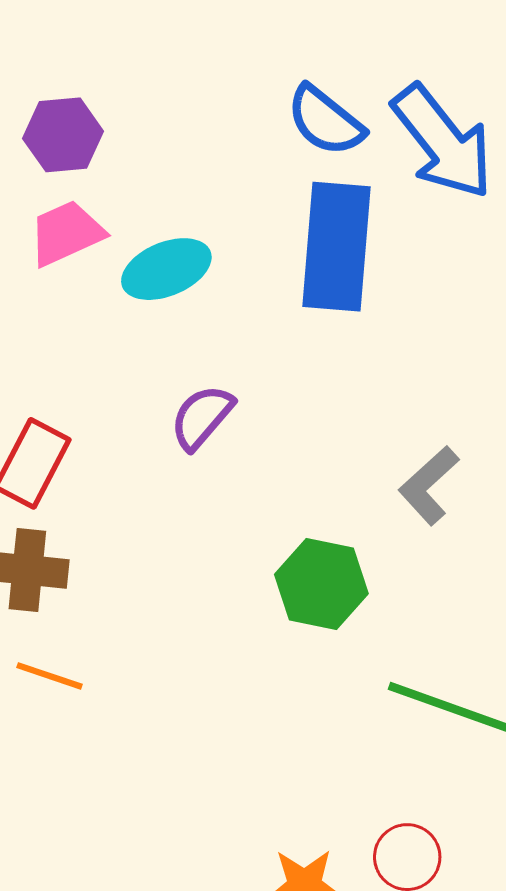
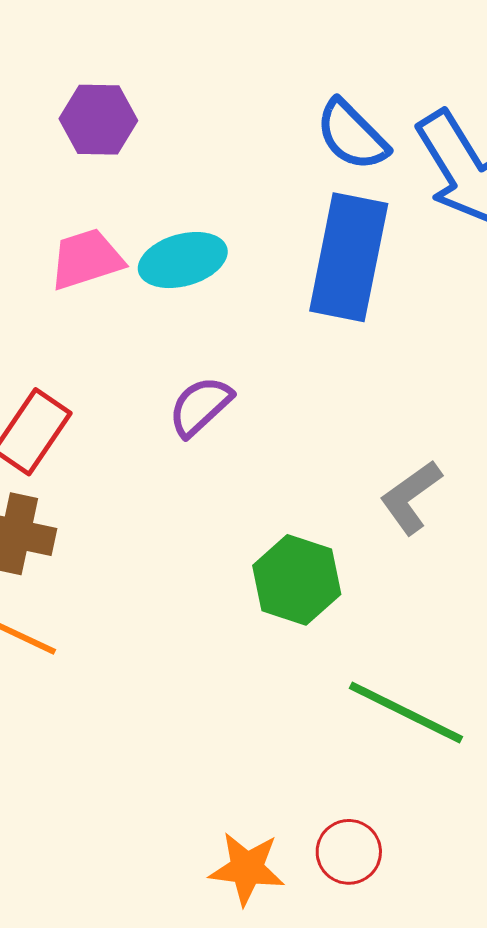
pink trapezoid: (66, 233) -> (86, 259), moved

